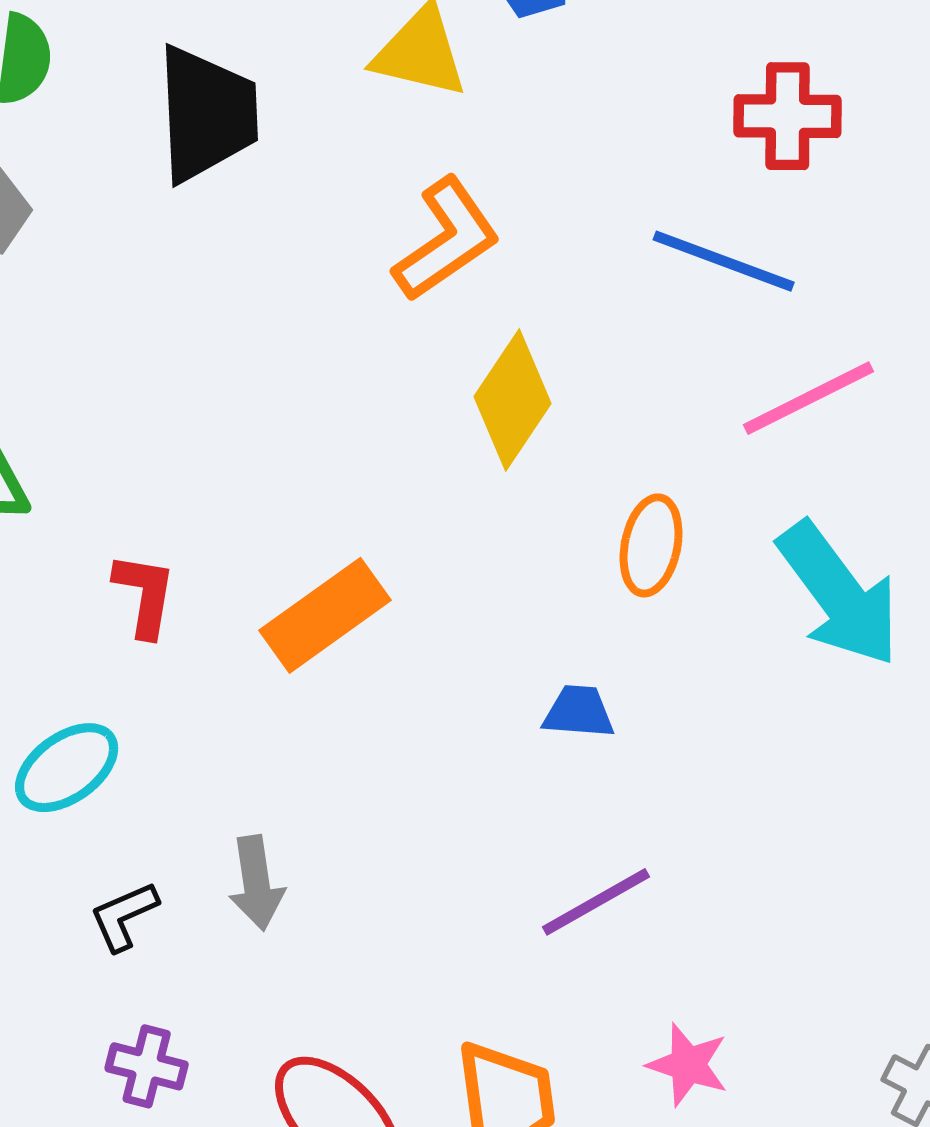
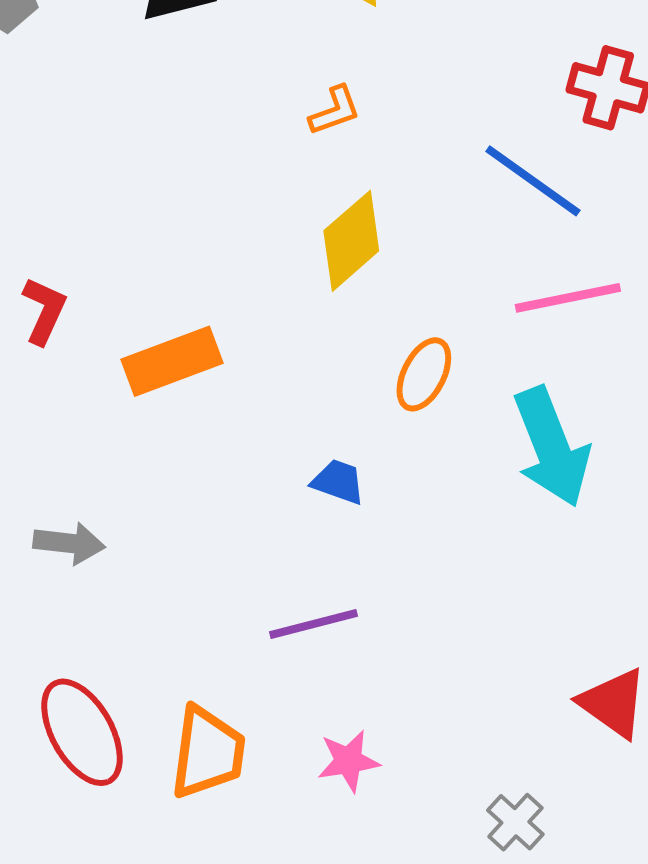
orange L-shape: (446, 240) -> (335, 111), size x0.6
gray arrow: (256, 883) -> (69, 543), turned -90
pink star: (688, 1065) -> (348, 761), turned 30

